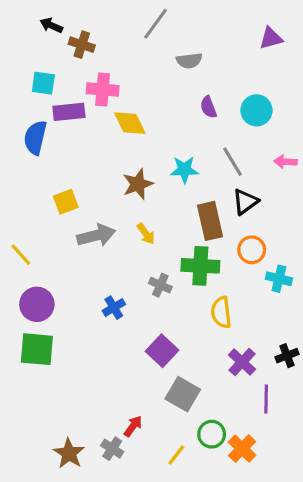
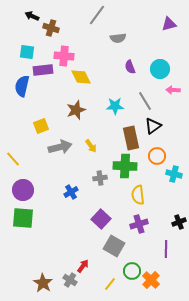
pink arrow: (285, 162) -> (173, 90), moved
brown star: (138, 184) -> (76, 110), moved
gray cross: (160, 285) -> (100, 178), turned -32
purple cross: (242, 362) -> (139, 224), moved, turned 30

